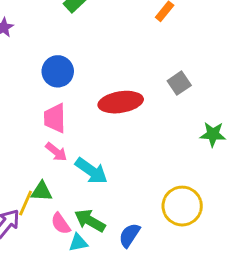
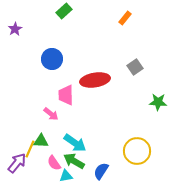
pink trapezoid: (55, 118) -> (66, 95), moved
cyan arrow: (91, 171) -> (75, 143), moved

